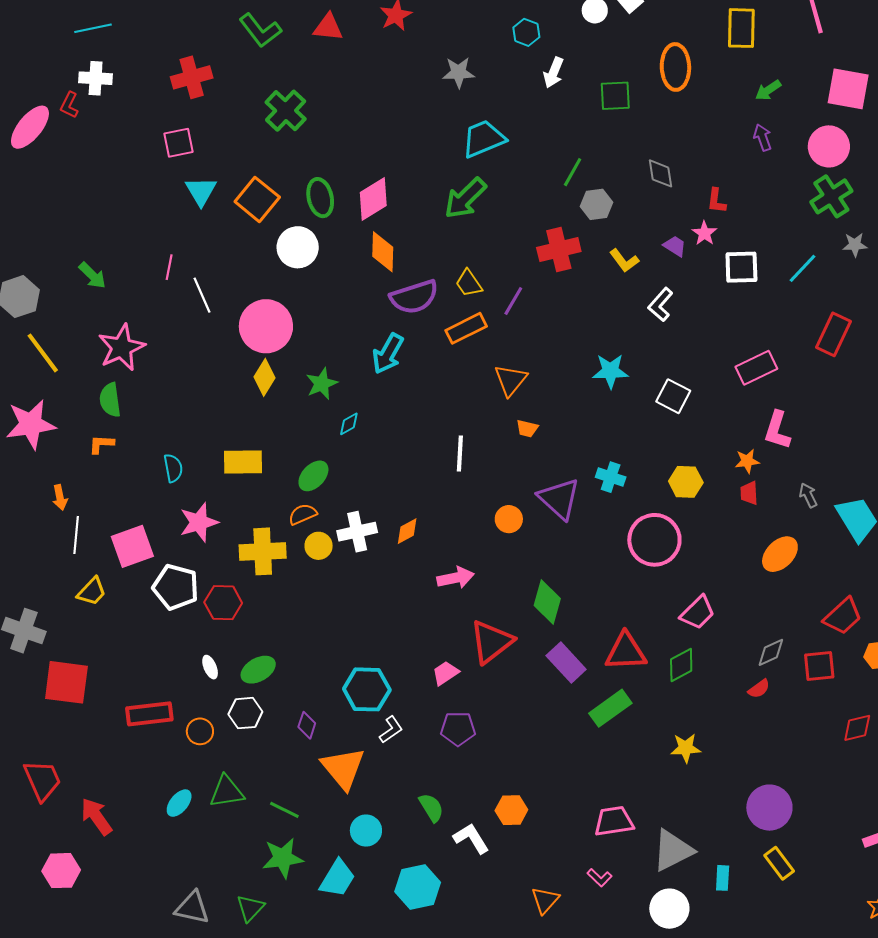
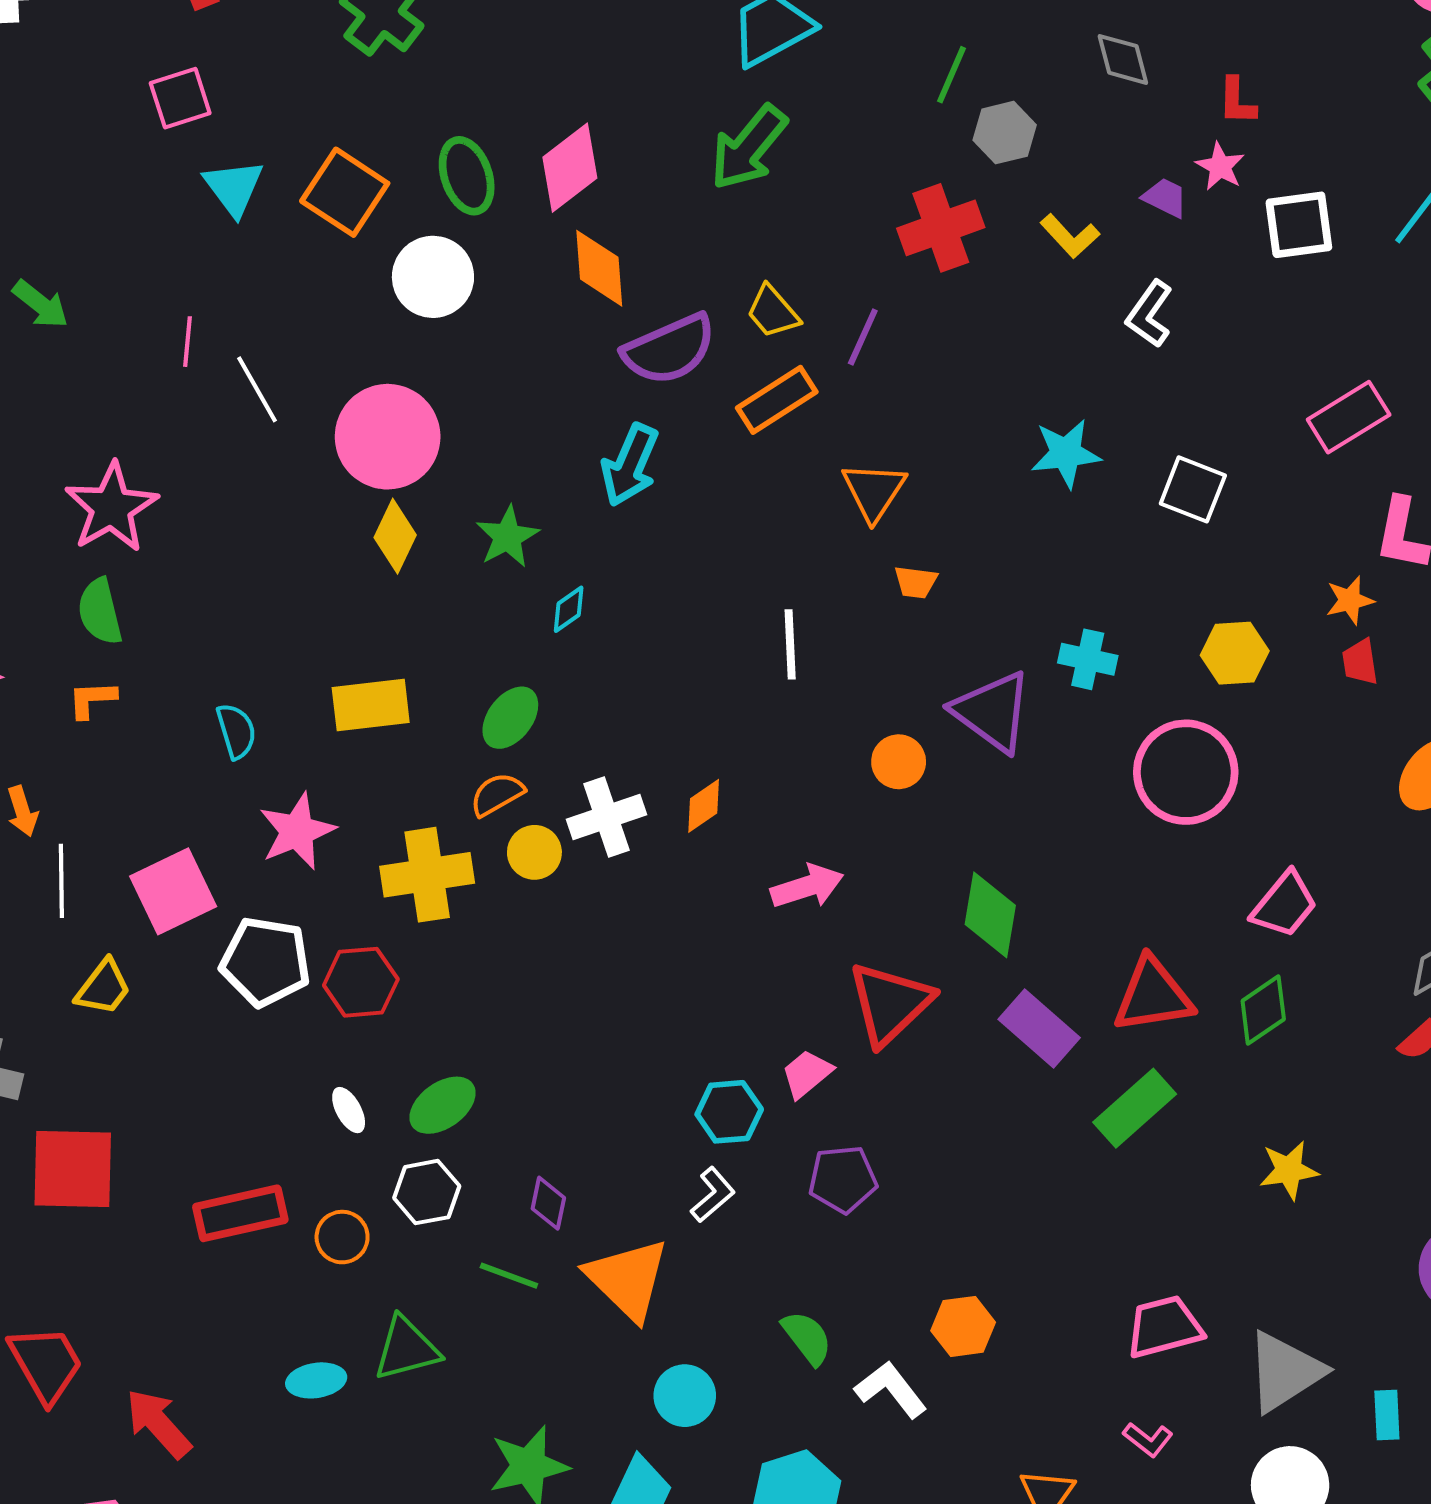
green arrow: (92, 275) -> (41, 304), moved
cyan hexagon: (367, 689) -> (729, 1112), moved, size x0.7
cyan ellipse: (179, 803) -> (316, 1380), turned 48
green line: (284, 810) -> (509, 1276), moved

